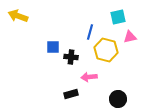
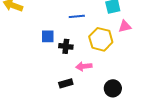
blue line: (90, 32) -> (77, 16), moved, turned 70

